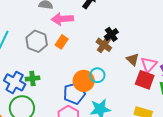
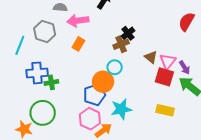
gray hexagon: (37, 41) -> (45, 32), moved
brown cross: (104, 45) -> (121, 44), turned 35
cyan circle: (97, 75) -> (115, 67), moved
blue cross: (15, 82) -> (37, 73), moved, turned -30

